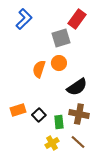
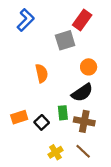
orange circle: (59, 63) -> (89, 67), moved
orange semicircle: (39, 69) -> (42, 73), turned 150
green rectangle: (59, 122) -> (63, 113), moved

